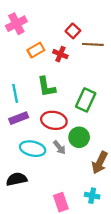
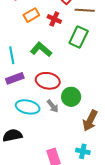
green L-shape: (46, 87) -> (41, 49), turned 140
green rectangle: (86, 100) -> (79, 37), moved

